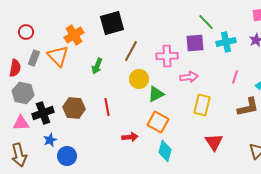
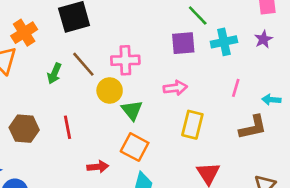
brown line: (131, 51) -> (83, 64), moved, turned -70
pink cross: (167, 56) -> (125, 60), moved
green triangle: (156, 94) -> (132, 110), turned -42

